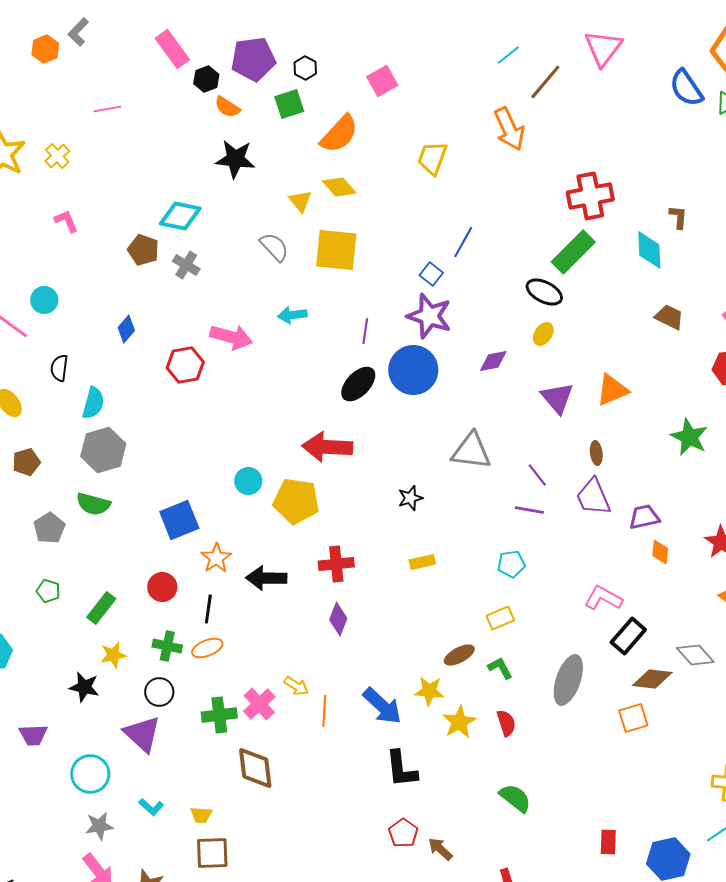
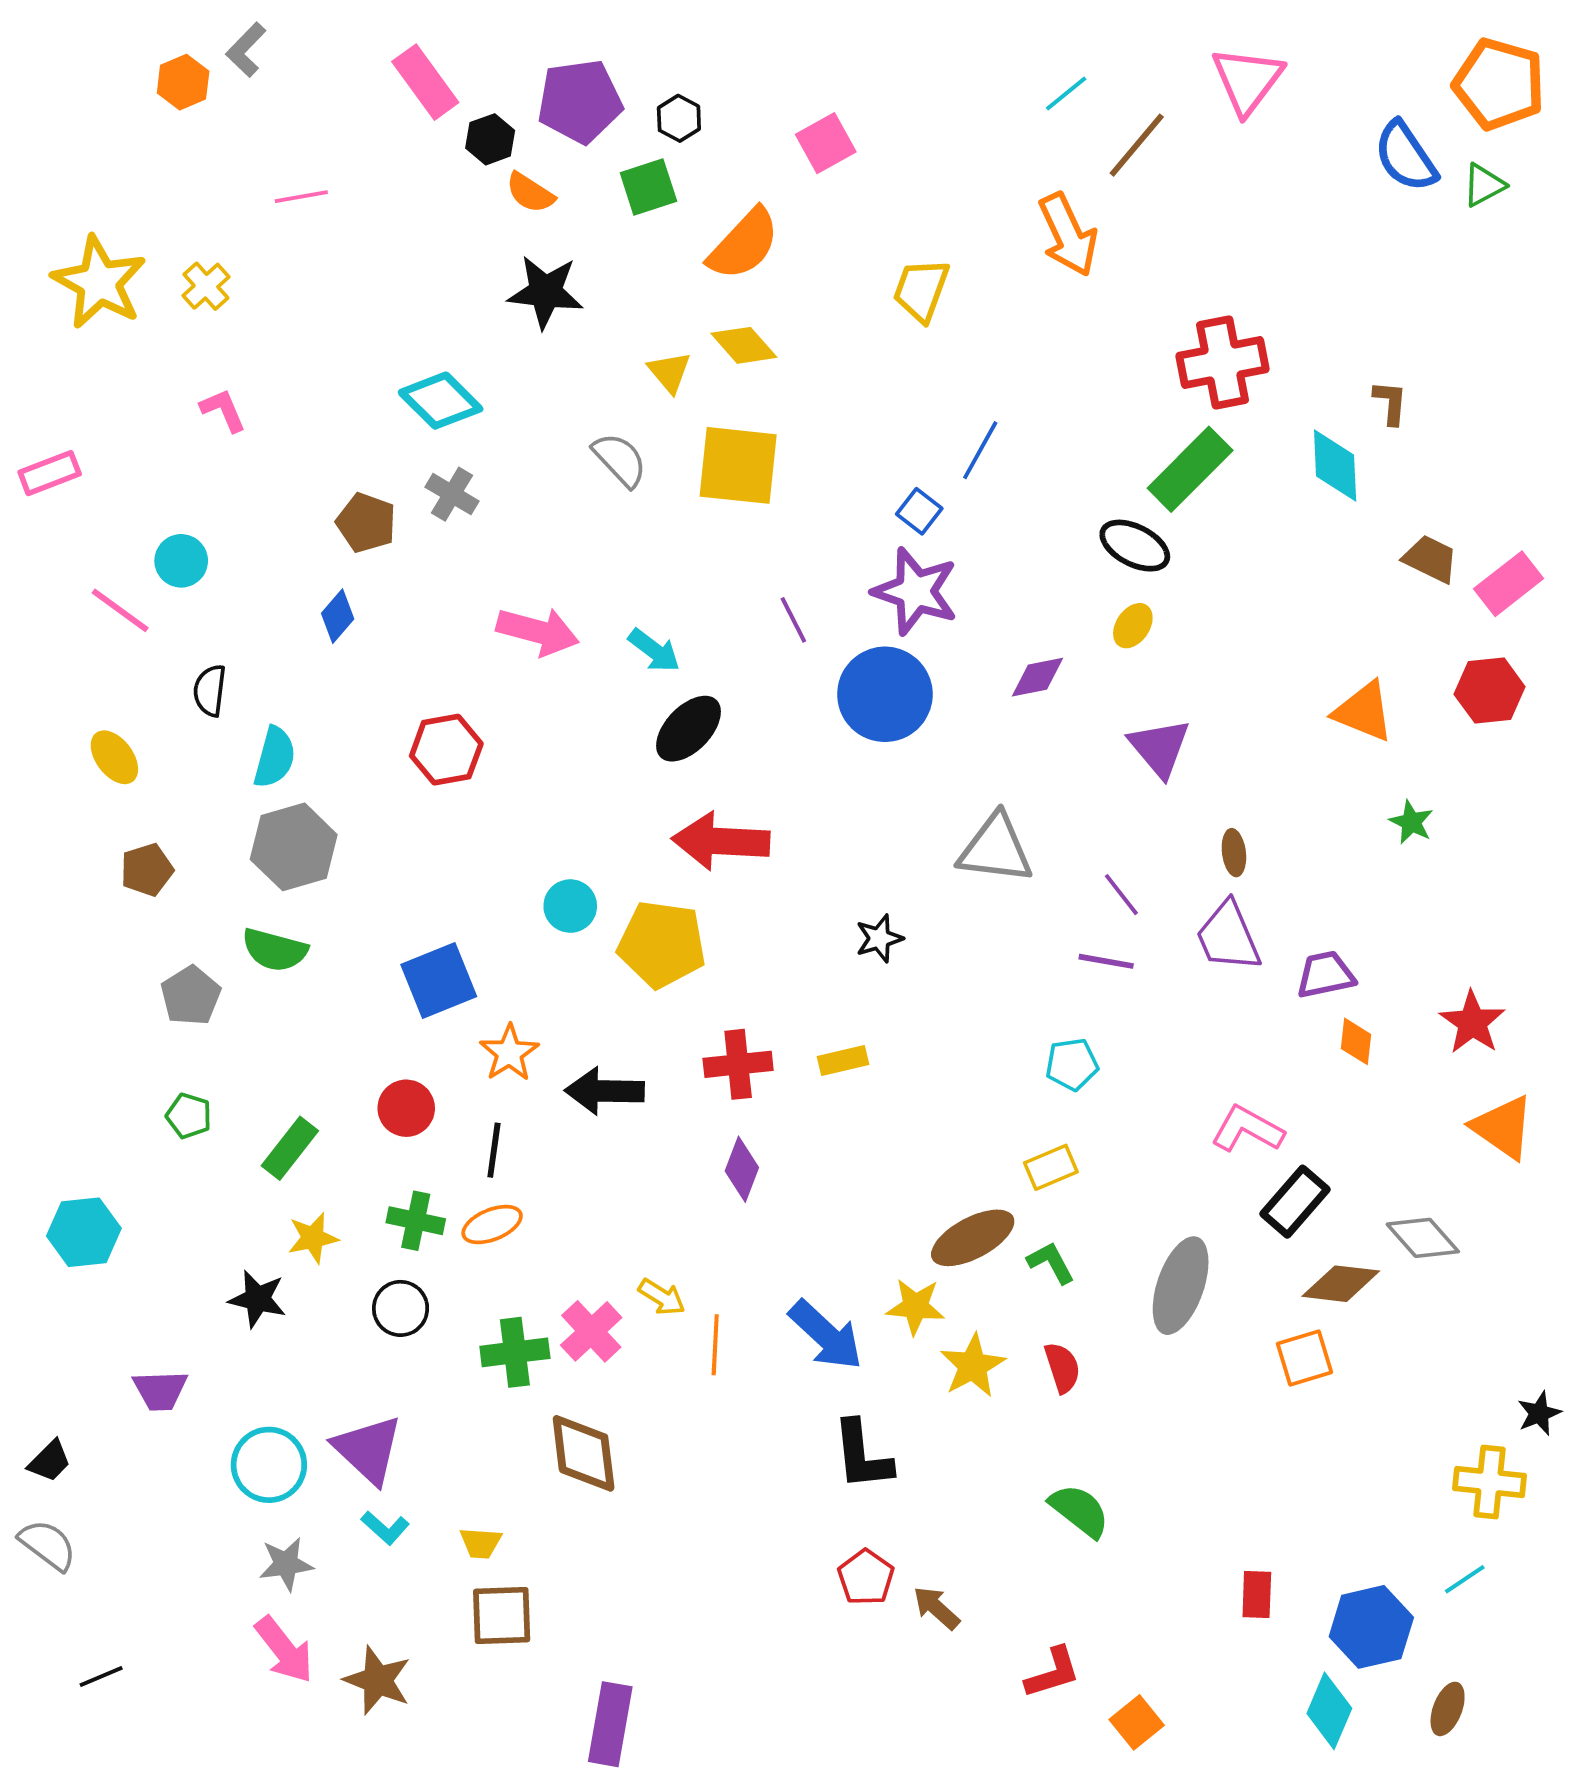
cyan diamond: (180, 216) -> (441, 401), turned 33
brown pentagon: (143, 250) -> (366, 523), moved
cyan arrow: (292, 315) -> (654, 650), moved, turned -136
brown trapezoid: (669, 317) -> (1430, 559), moved
purple line: (365, 331) -> (793, 620), turned -35
red hexagon: (185, 365) -> (446, 750), moved
black ellipse: (358, 384) -> (688, 729), moved
orange triangle: (612, 390) -> (1364, 711), moved, turned 45
green star: (689, 437) -> (1411, 822), size x0.6
yellow rectangle: (422, 562) -> (843, 1061), moved
brown ellipse: (459, 655) -> (973, 1238), size x1.4
purple triangle: (142, 734) -> (368, 1450), moved

